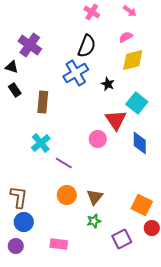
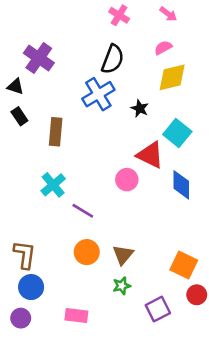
red triangle: (116, 120) -> (150, 155), turned -30

